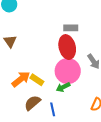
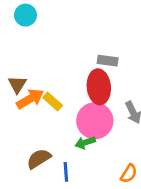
brown triangle: (10, 41) -> (17, 84), moved
orange arrow: (21, 79) -> (30, 99), moved
yellow rectangle: (37, 80) -> (53, 101), moved

